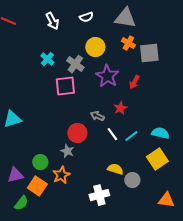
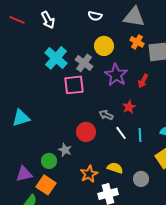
white semicircle: (86, 17) -> (95, 16), turned 32
white arrow: (52, 21) -> (48, 20), moved
cyan cross: (47, 59) -> (56, 58), size x1.6
cyan line: (131, 136) -> (140, 135), turned -56
gray star: (67, 151) -> (65, 150), moved
yellow semicircle: (115, 169) -> (115, 168), moved
orange star: (61, 175) -> (89, 174), moved

